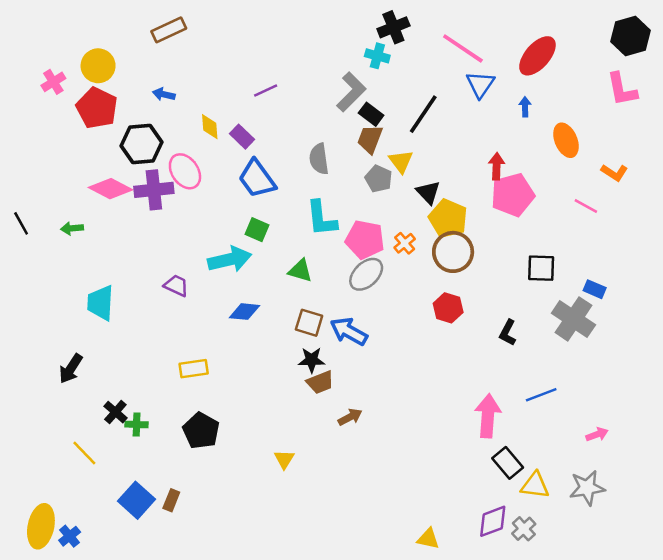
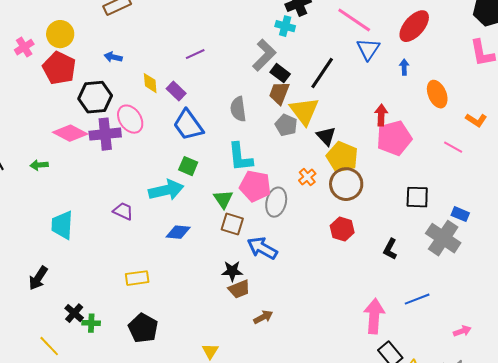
yellow triangle: (401, 161) -> (304, 111), size x1.5
pink pentagon: (365, 240) -> (255, 186), moved
green triangle: (300, 271) -> (223, 199), turned 40
gray ellipse: (366, 274) -> (276, 202), turned -32
brown square: (309, 323) -> (232, 224), moved

